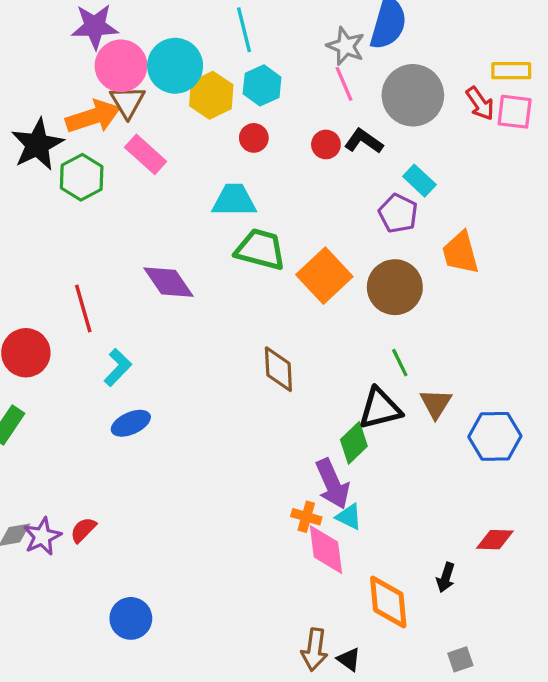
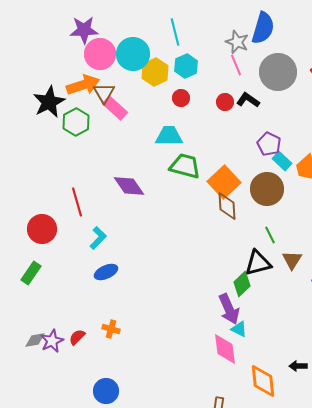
brown triangle: (128, 102) -> (104, 93), moved
cyan rectangle: (419, 181) -> (282, 161), moved
brown diamond: (278, 369) -> (227, 206), moved
orange cross: (306, 517) -> (111, 329), moved
black arrow: (446, 577) -> (298, 366), turned 72

